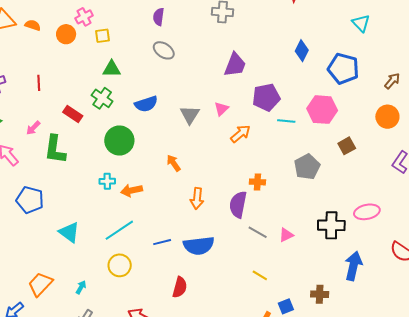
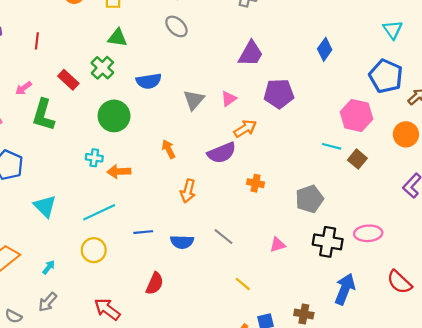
blue pentagon: (343, 69) -> (386, 76), moved
pink hexagon: (322, 110) -> (356, 116), moved
cyan line: (286, 121) -> (332, 146), moved
brown square: (347, 146) -> (357, 159), turned -30
gray pentagon: (307, 167) -> (309, 199), moved
purple semicircle: (238, 205) -> (222, 153), moved, turned -132
gray line: (258, 232) -> (224, 237), moved
blue semicircle: (199, 246) -> (182, 242), size x0.7

